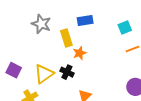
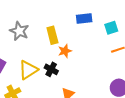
blue rectangle: (85, 21) -> (84, 18), moved
gray star: (41, 24) -> (19, 31), moved

